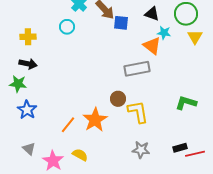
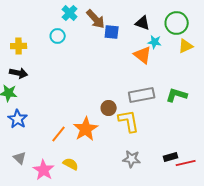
yellow triangle: (195, 37) -> (186, 46), turned 35
gray rectangle: (137, 69) -> (142, 95), moved
green L-shape: (186, 103) -> (177, 95), moved

